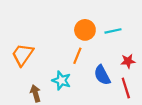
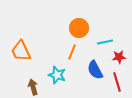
cyan line: (113, 31) -> (105, 42), moved
orange trapezoid: (23, 55) -> (21, 51), turned -60

